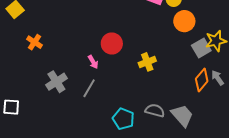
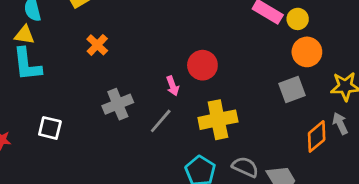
gray square: (201, 48) -> (292, 89), moved
yellow cross: (147, 62) -> (218, 120), moved, size x1.5
gray arrow: (218, 78) -> (340, 123), moved

